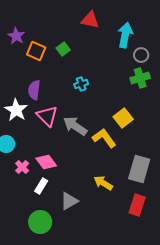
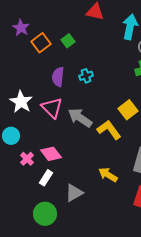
orange square: (36, 51) -> (41, 43), turned 30
purple semicircle: (34, 90) -> (58, 77), moved

